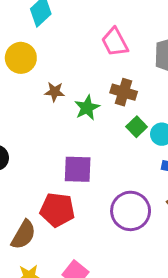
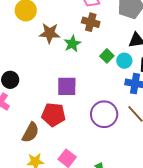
brown star: (55, 92) -> (50, 33), size x1.5
brown cross: (124, 92) -> (91, 22), moved

